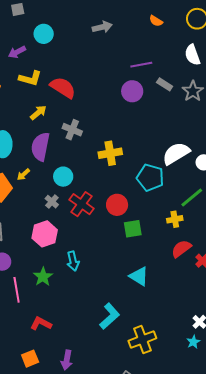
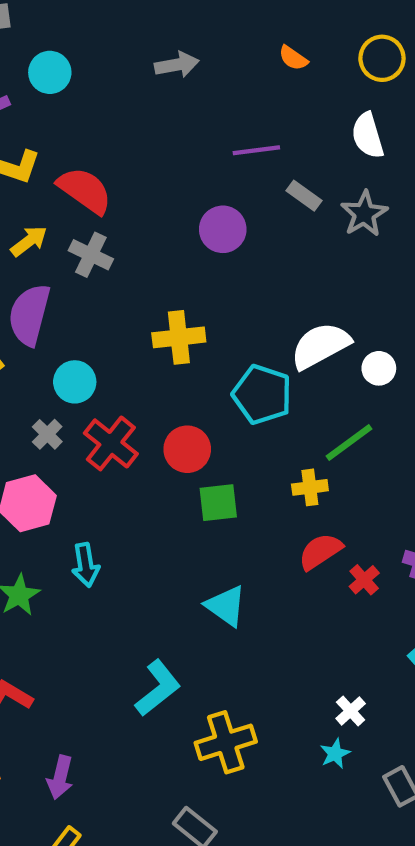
purple circle: (132, 91) -> (223, 229), moved
gray cross: (72, 130) -> (91, 255), moved

